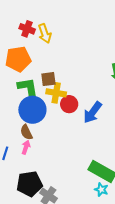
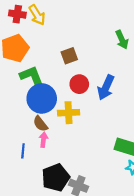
brown square: (48, 79) -> (69, 56), moved
yellow cross: (56, 93) -> (69, 113), moved

